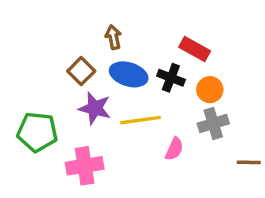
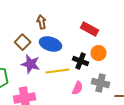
black cross: (171, 78) -> (80, 61), moved
gray cross: (213, 123) -> (100, 83), moved, turned 30

